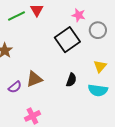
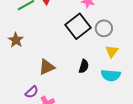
gray circle: (98, 30) -> (104, 28), moved
purple semicircle: (15, 87) -> (32, 92), moved

